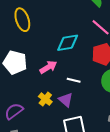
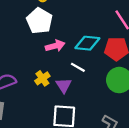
cyan diamond: (68, 43) -> (87, 43), moved
white pentagon: (15, 62) -> (39, 21), moved

